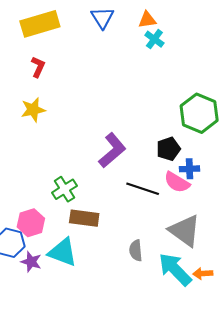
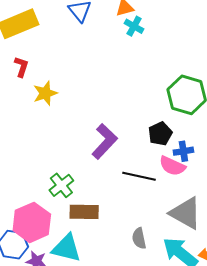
yellow star: (33, 110) -> (45, 93), moved
pink hexagon: (31, 223) -> (32, 222), size x1.4

